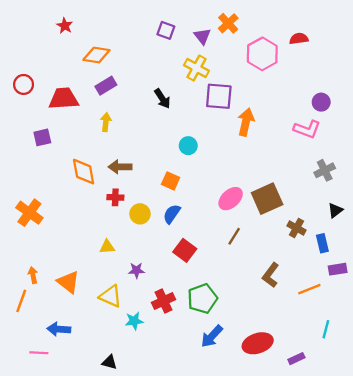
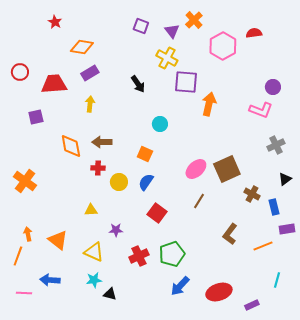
cyan star: (134, 321) -> (94, 280), moved
pink line: (39, 353) -> (24, 293), moved
black triangle: (109, 362) -> (110, 294), moved

